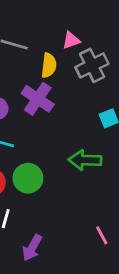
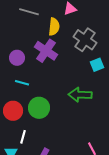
gray cross: (92, 65) -> (85, 40), moved, turned -30

